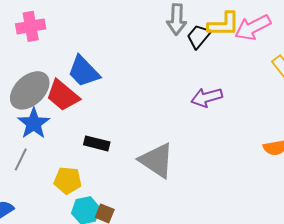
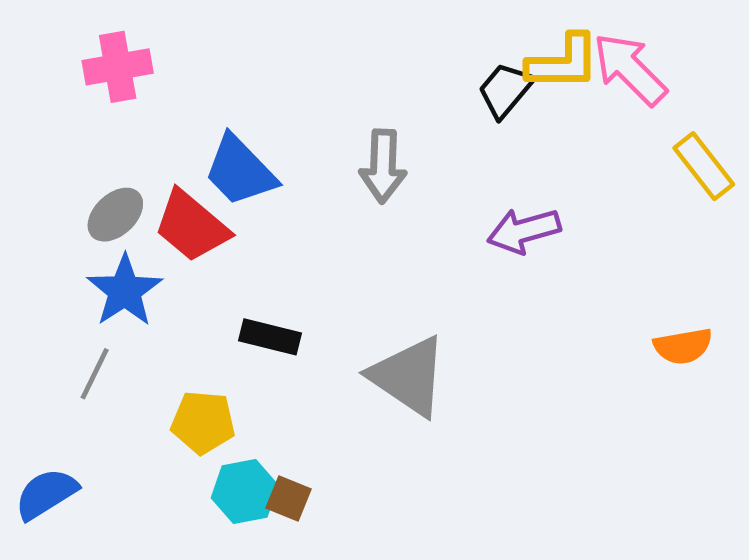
gray arrow: (177, 19) -> (383, 166), moved
pink arrow: (253, 27) -> (630, 69), turned 72
gray ellipse: (30, 90) -> (115, 215), size x0.6

